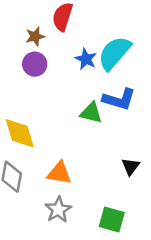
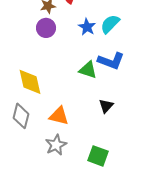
cyan semicircle: (114, 53) -> (110, 24), size x0.7
black triangle: (131, 166) -> (106, 106), moved

